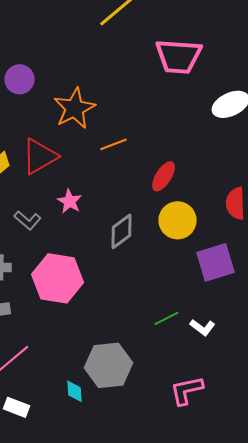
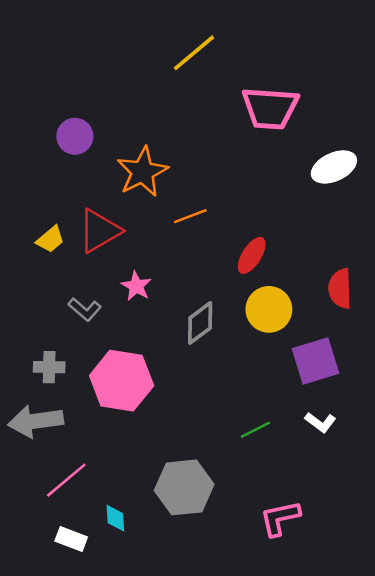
white L-shape: (202, 327) -> (320, 422), moved
cyan diamond: (74, 391) -> (115, 518), moved

